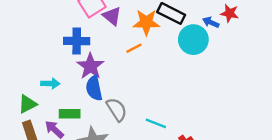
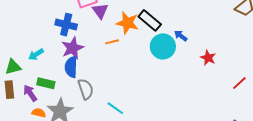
red star: (230, 13) -> (208, 58), moved
cyan arrow: (50, 84) -> (36, 54), turned 133

